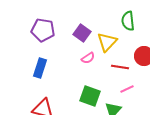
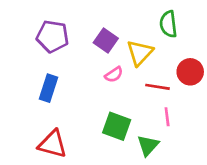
pink line: (127, 89) -> (167, 117), turned -72

